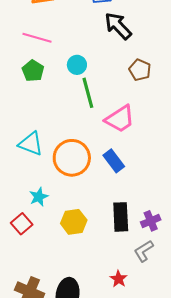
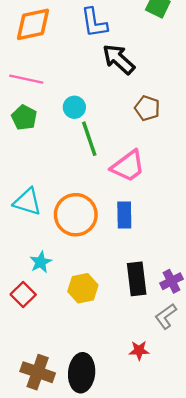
blue rectangle: (114, 161) -> (124, 215), turned 40
red star: (119, 279) -> (139, 350), turned -30

